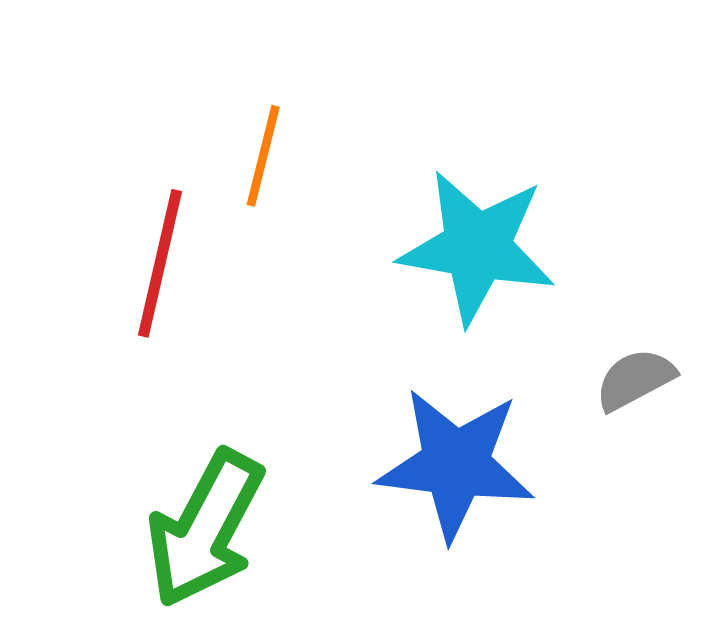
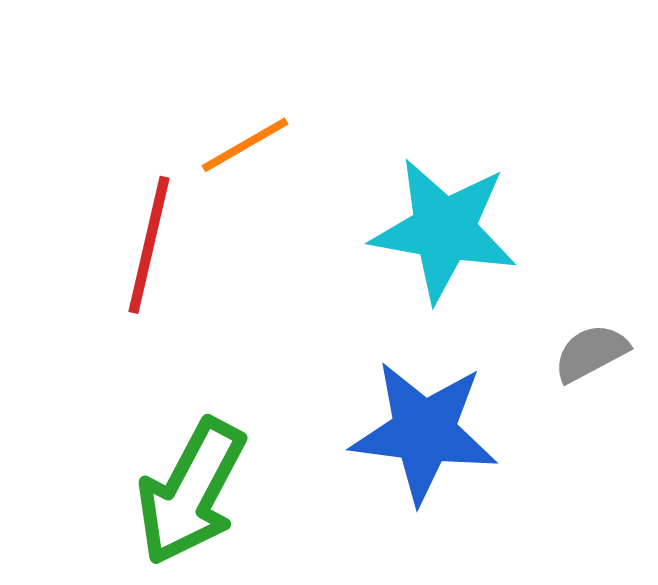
orange line: (263, 156) -> (245, 145), turned 46

